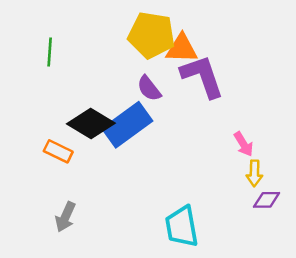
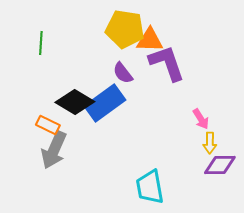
purple diamond: (267, 200) -> (220, 165), size x1.4
gray arrow: (65, 217) -> (54, 150), moved, size x1.5

